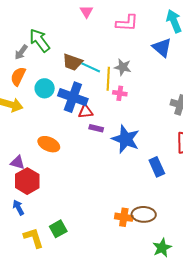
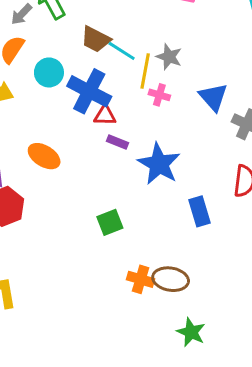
blue triangle: (162, 48) -> (213, 97), moved
green square: (58, 229) -> (110, 222), moved
green star: (162, 248) -> (191, 332), turned -30

